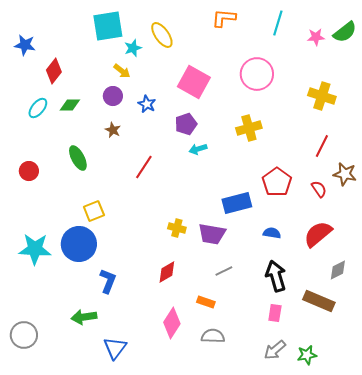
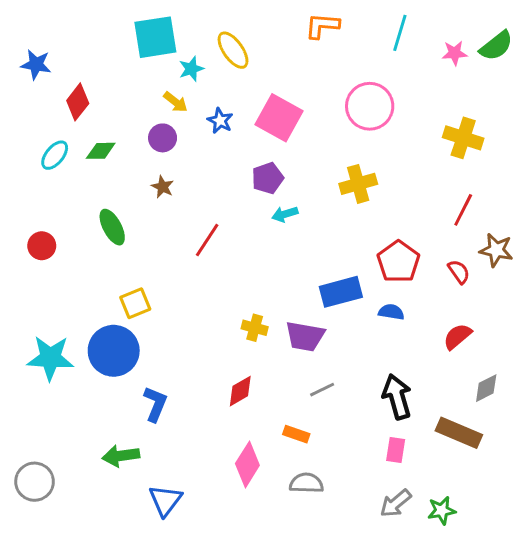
blue star: (147, 104) -> (220, 121), moved
blue semicircle: (272, 233) -> (391, 312), moved
red semicircle: (318, 234) -> (457, 336), size x0.7

